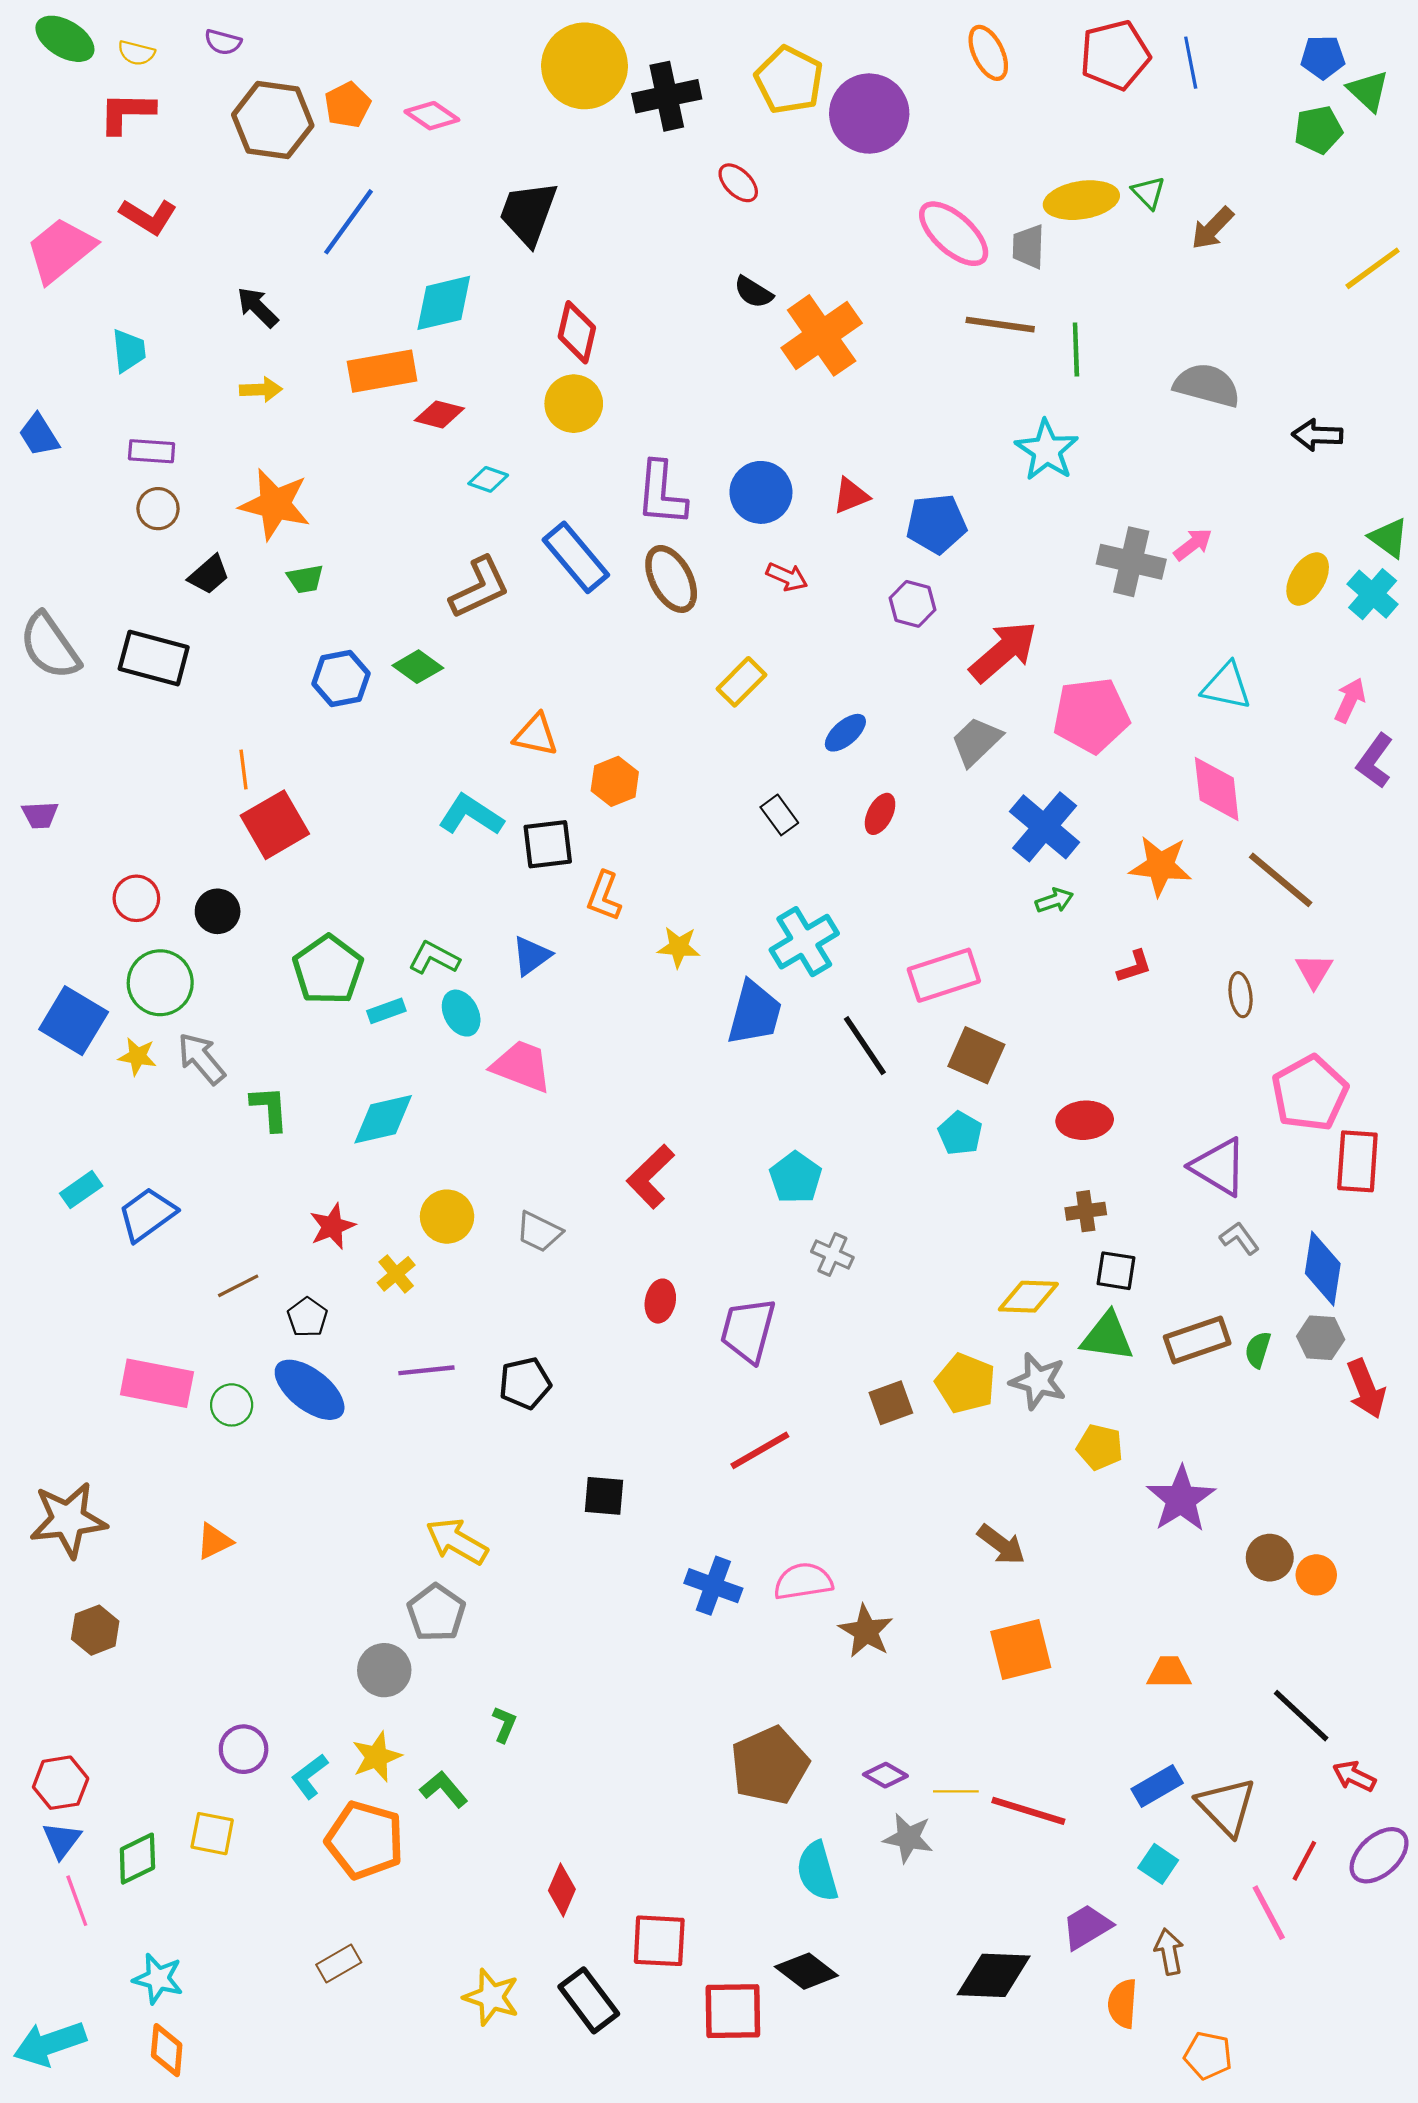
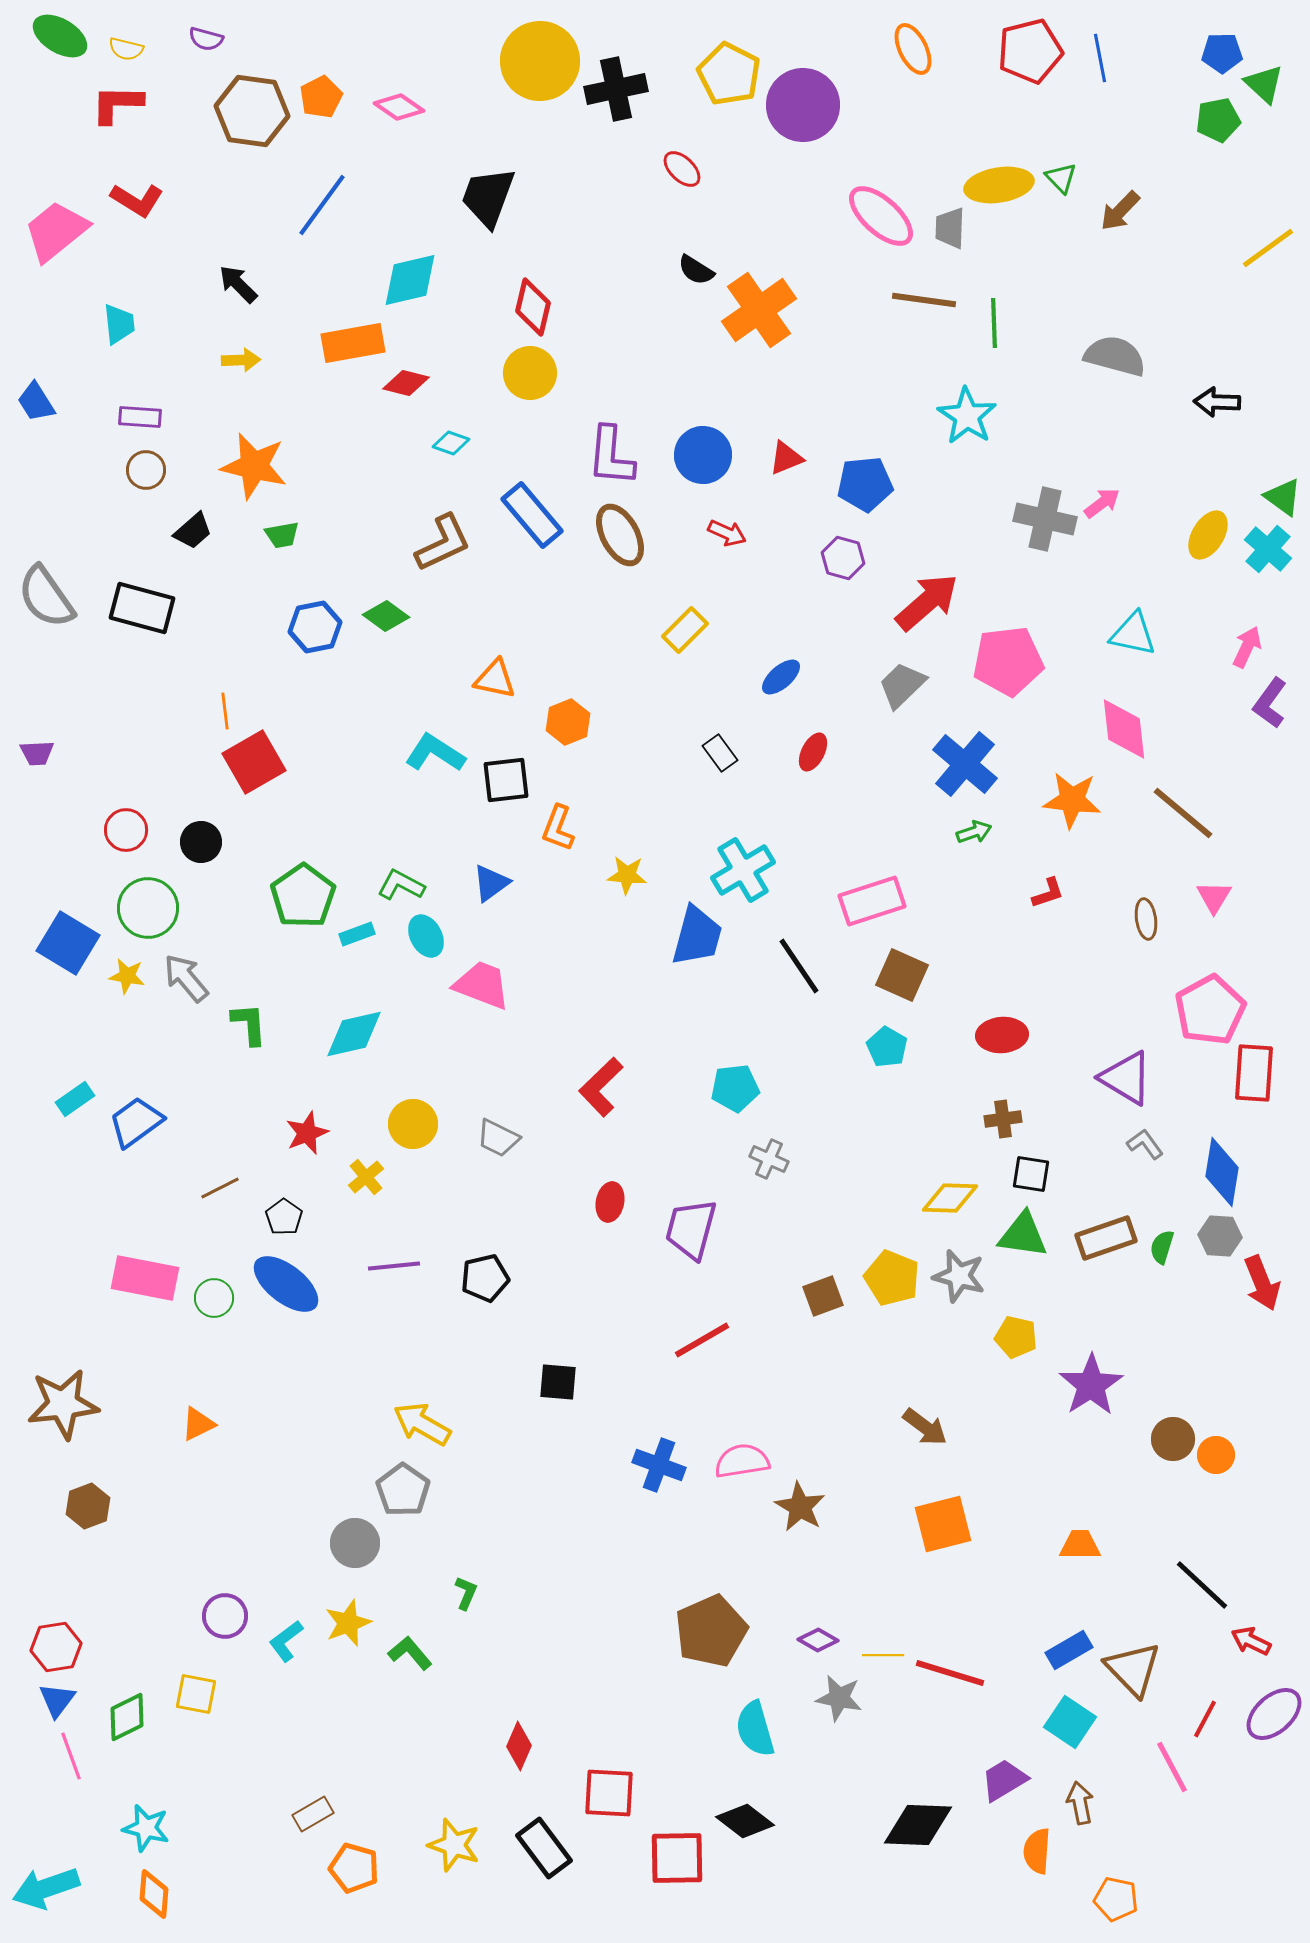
cyan pentagon: (796, 1178) -> (735, 1088), turned 30
orange pentagon: (365, 1840) -> (354, 1868), moved, size x0.7
cyan square: (1158, 1864) -> (1070, 1722), size x1.4

